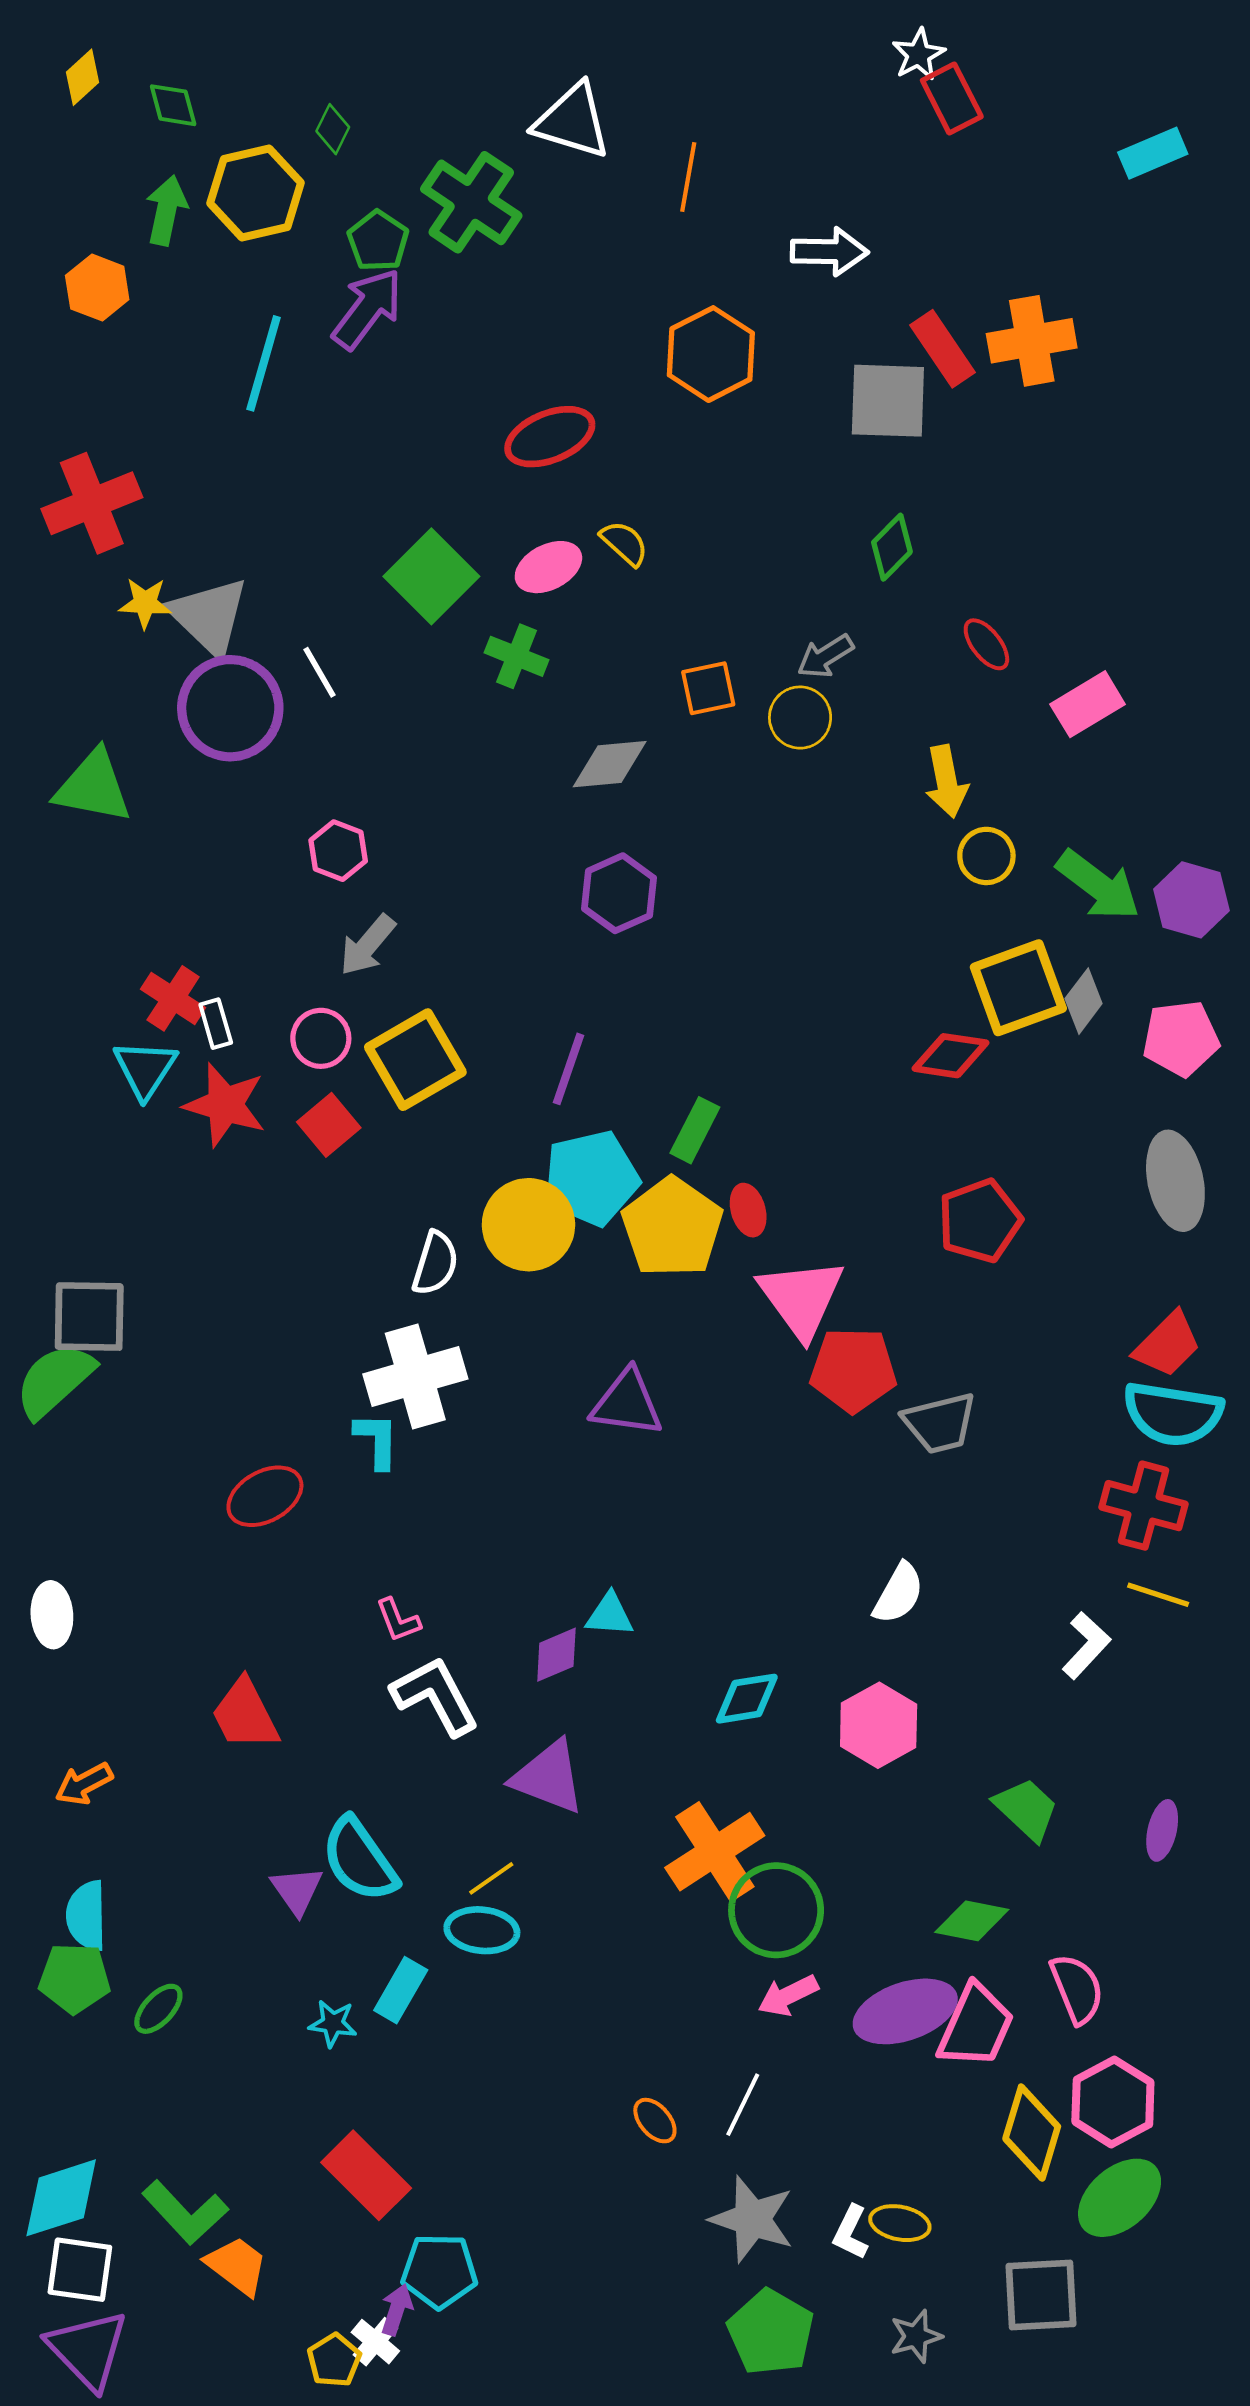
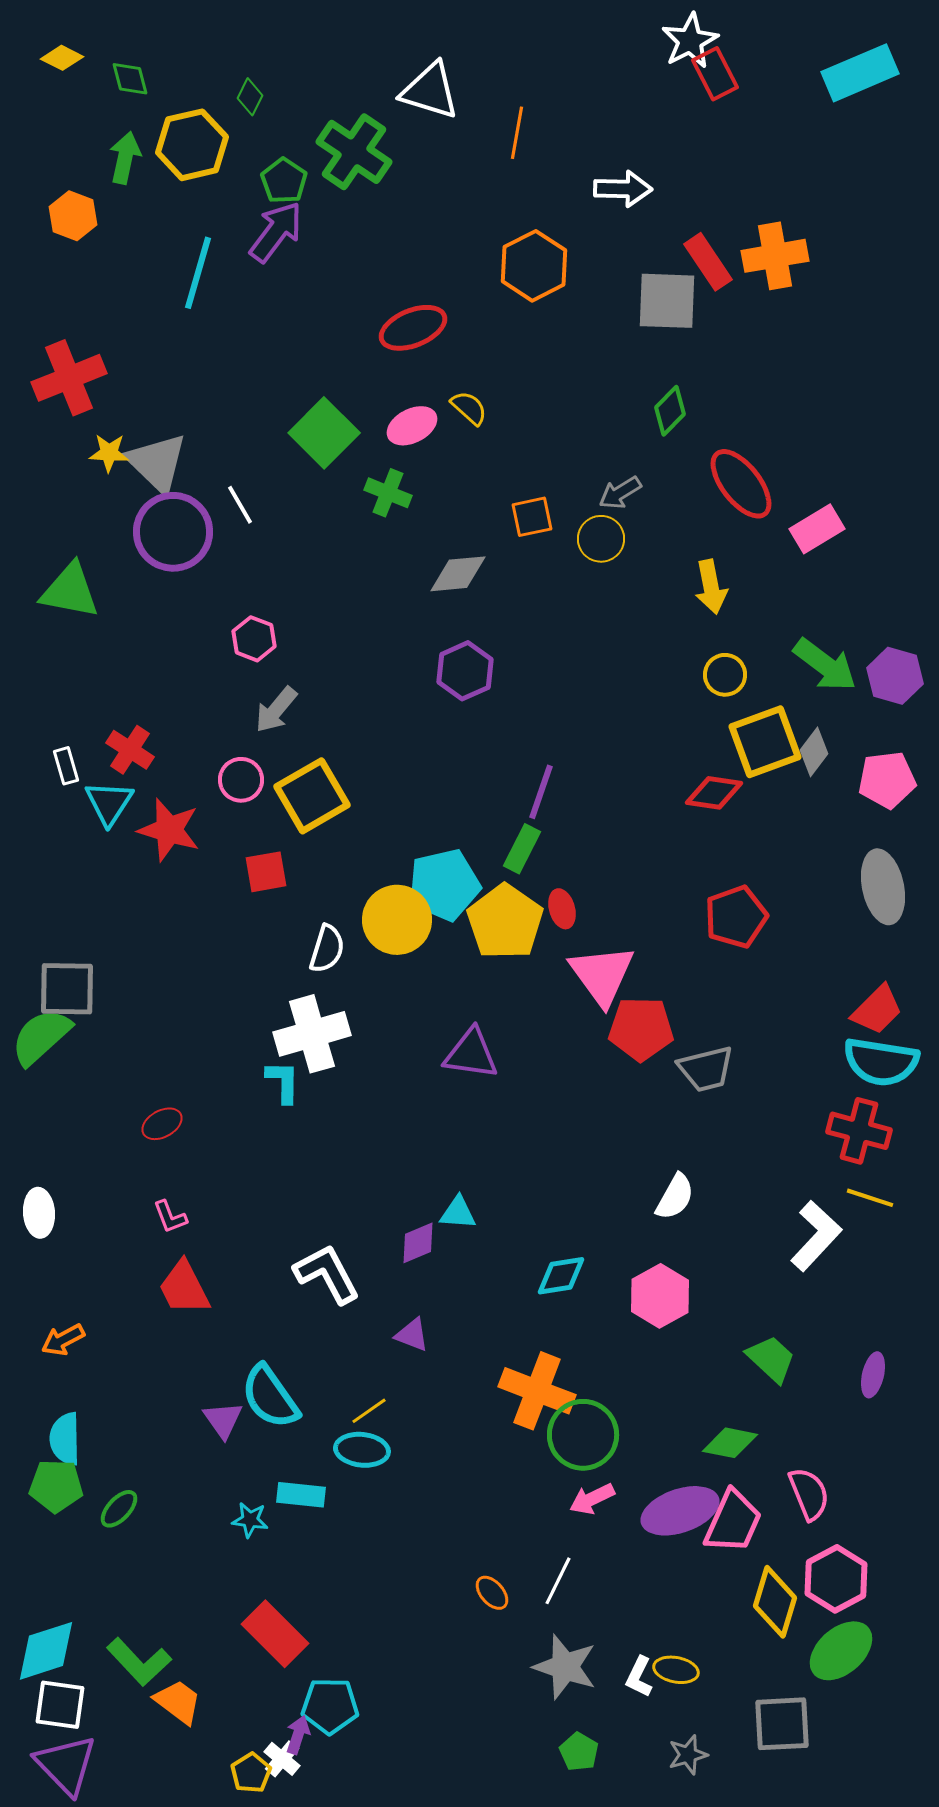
white star: (919, 55) -> (690, 41), size x1.4
yellow diamond: (83, 77) -> (62, 58), turned 69
cyan rectangle: (1153, 153) -> (860, 73), moved, size x1.5
red ellipse: (986, 644) -> (741, 484), size x1.8
yellow circle: (986, 856) -> (725, 675), moved
white rectangle: (216, 1024) -> (66, 766), moved
purple line: (568, 1069) -> (541, 792), moved
red square: (329, 1125) -> (266, 872), moved, turned 30
red ellipse: (265, 1496) -> (162, 1124), moved, size x0.7
pink L-shape: (398, 1620) -> (170, 1217), moved
white L-shape: (1086, 1645) -> (816, 1236), size x1.4
purple triangle: (548, 1777) -> (412, 1335), size x0.6
orange cross: (715, 1852) -> (537, 1391), turned -36
cyan rectangle: (401, 1990) -> (301, 1495), turned 66
green pentagon: (771, 2332) -> (579, 1752), size x0.6

